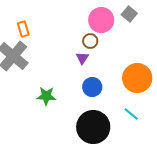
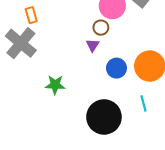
blue circle: (92, 87) -> (116, 68), moved
cyan line: (131, 114) -> (143, 103), turned 35

